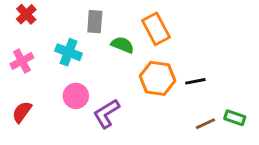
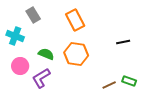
gray rectangle: (95, 22) -> (33, 15), turned -35
green semicircle: (122, 45) -> (46, 54), moved
black line: (195, 81) -> (123, 42), moved

